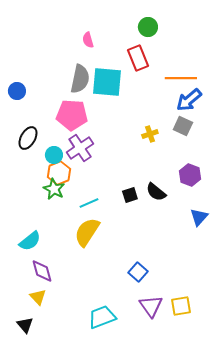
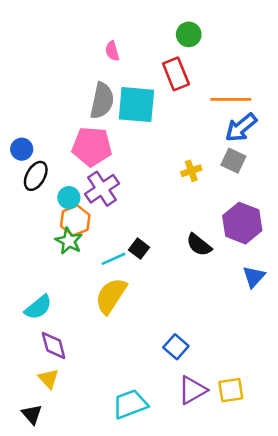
blue circle: (17, 91) -> (22, 149), moved
purple hexagon: (190, 175) -> (242, 223), size x1.4
black square: (130, 195) -> (139, 249), moved, turned -35
purple triangle: (151, 306) -> (193, 390), turned 35

